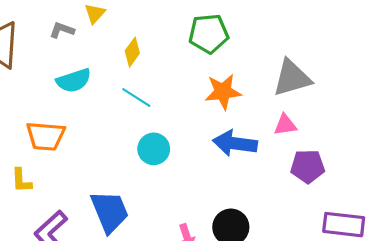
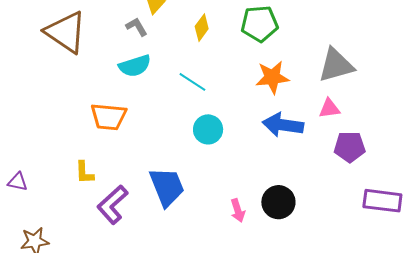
gray L-shape: (62, 30) -> (137, 27), moved, turned 40
yellow diamond: (132, 52) -> (202, 28), moved
yellow L-shape: (21, 181) -> (84, 173), moved

